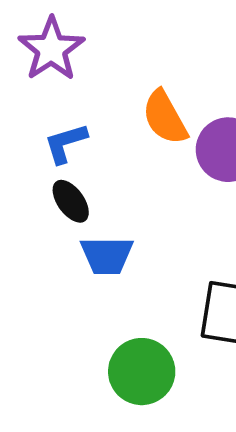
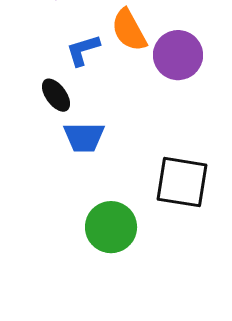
blue L-shape: (66, 143) -> (83, 50), moved

